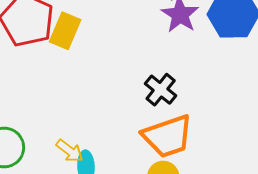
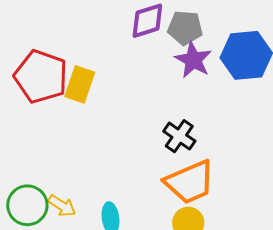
yellow arrow: (70, 151) -> (62, 206), moved

